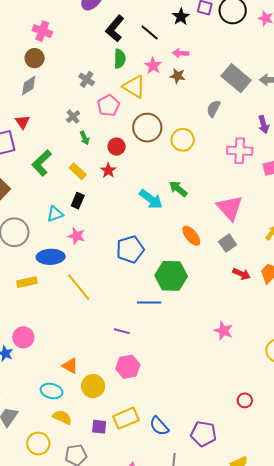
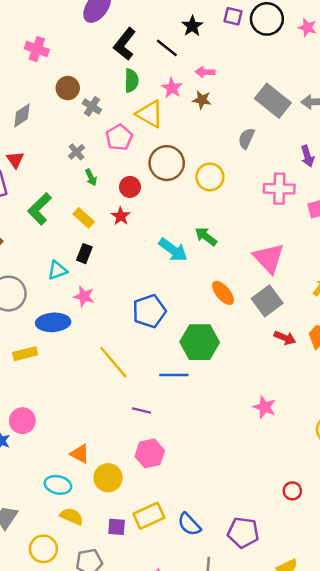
black star: (181, 17) -> (192, 26), moved
brown circle: (35, 58) -> (68, 88), moved
gray square: (228, 243) -> (267, 301), size x1.4
yellow line: (79, 287) -> (113, 362), moved

